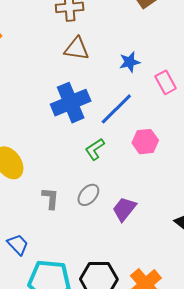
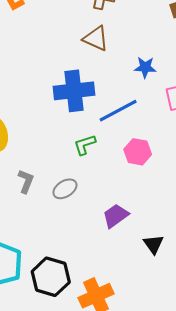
purple trapezoid: (124, 209) -> (116, 216), moved

